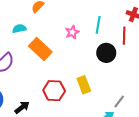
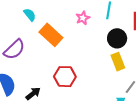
cyan semicircle: (19, 29) -> (30, 15), turned 64
yellow rectangle: (84, 85) -> (118, 62), moved

